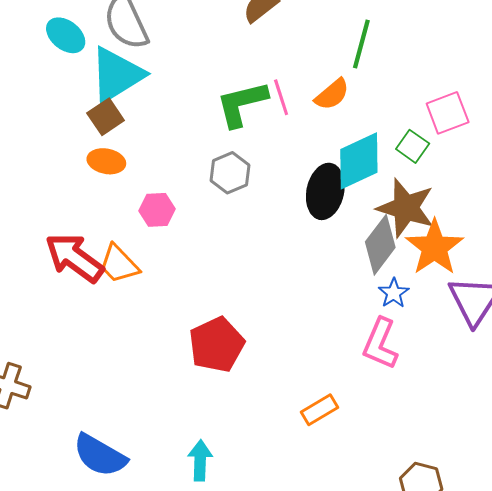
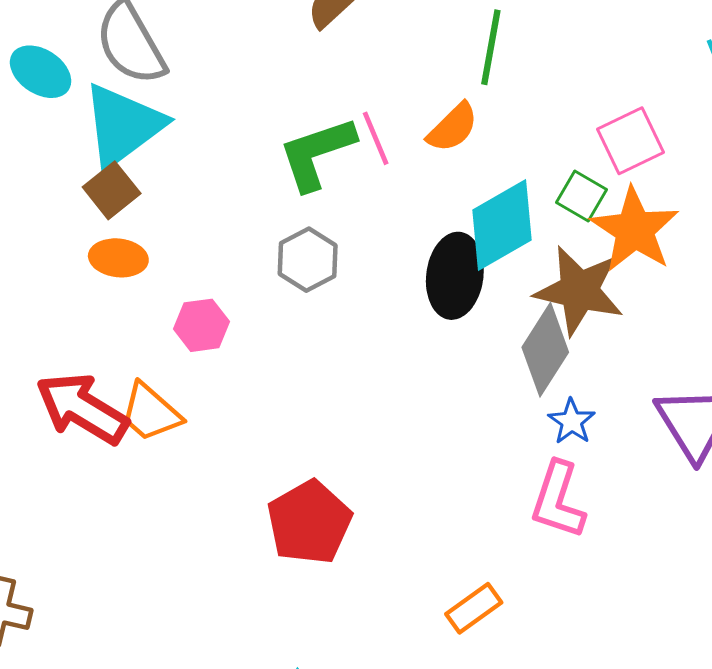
orange star: (434, 247) -> (635, 230), moved

